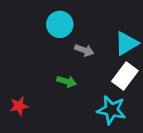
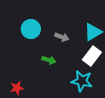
cyan circle: (60, 24) -> (31, 29), moved
red star: (19, 106) -> (17, 88), moved

